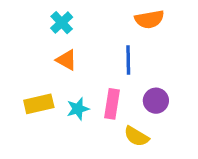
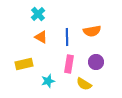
orange semicircle: (149, 19) -> (92, 31), moved
blue line: (128, 60) -> (67, 37), moved
cyan star: (78, 109) -> (48, 81), moved

